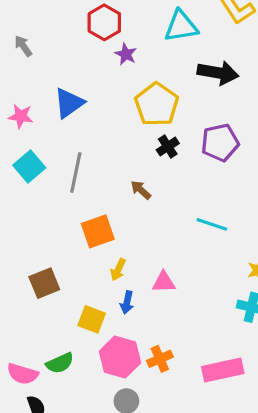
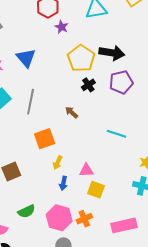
black arrow: (218, 73) -> (112, 53), moved
blue triangle: (69, 103) -> (26, 58), turned -35
yellow square: (92, 319) -> (96, 190), moved
green semicircle: (60, 363) -> (27, 211), moved

